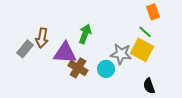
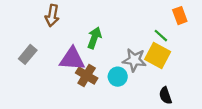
orange rectangle: (153, 12) -> (180, 16), moved
brown arrow: (42, 38) -> (52, 16), moved

